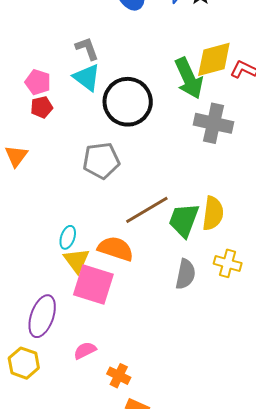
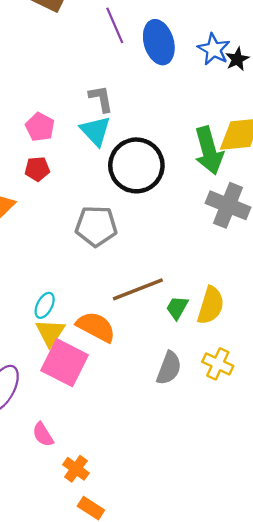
red pentagon: (42, 107) -> (37, 169), moved
green trapezoid: (184, 220) -> (177, 308), size x0.6
pink semicircle: (85, 350) -> (43, 435), turned -105

